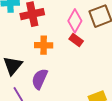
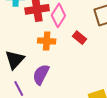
pink diamond: (75, 21) -> (58, 15), moved

